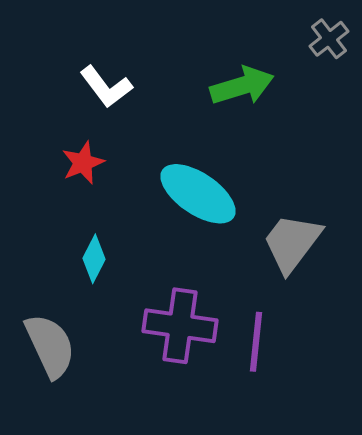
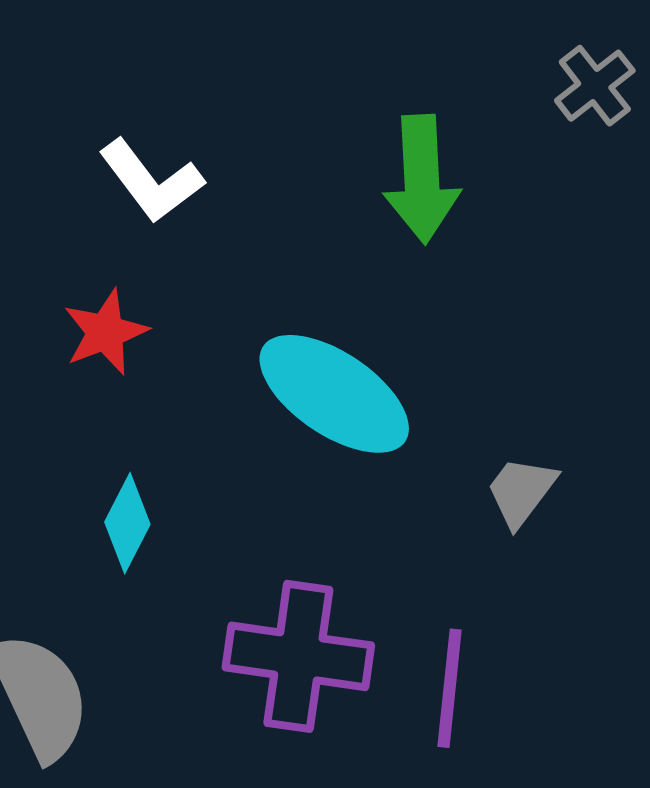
green arrow: (242, 86) -> (422, 179), turned 104
gray trapezoid: (292, 243) -> (521, 491), size x0.6

